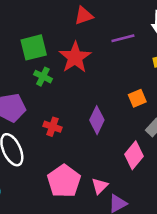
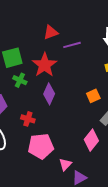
purple line: (123, 38) -> (72, 45), moved
purple diamond: (97, 120) -> (49, 94), moved
pink pentagon: (64, 181) -> (41, 146), moved, turned 30

